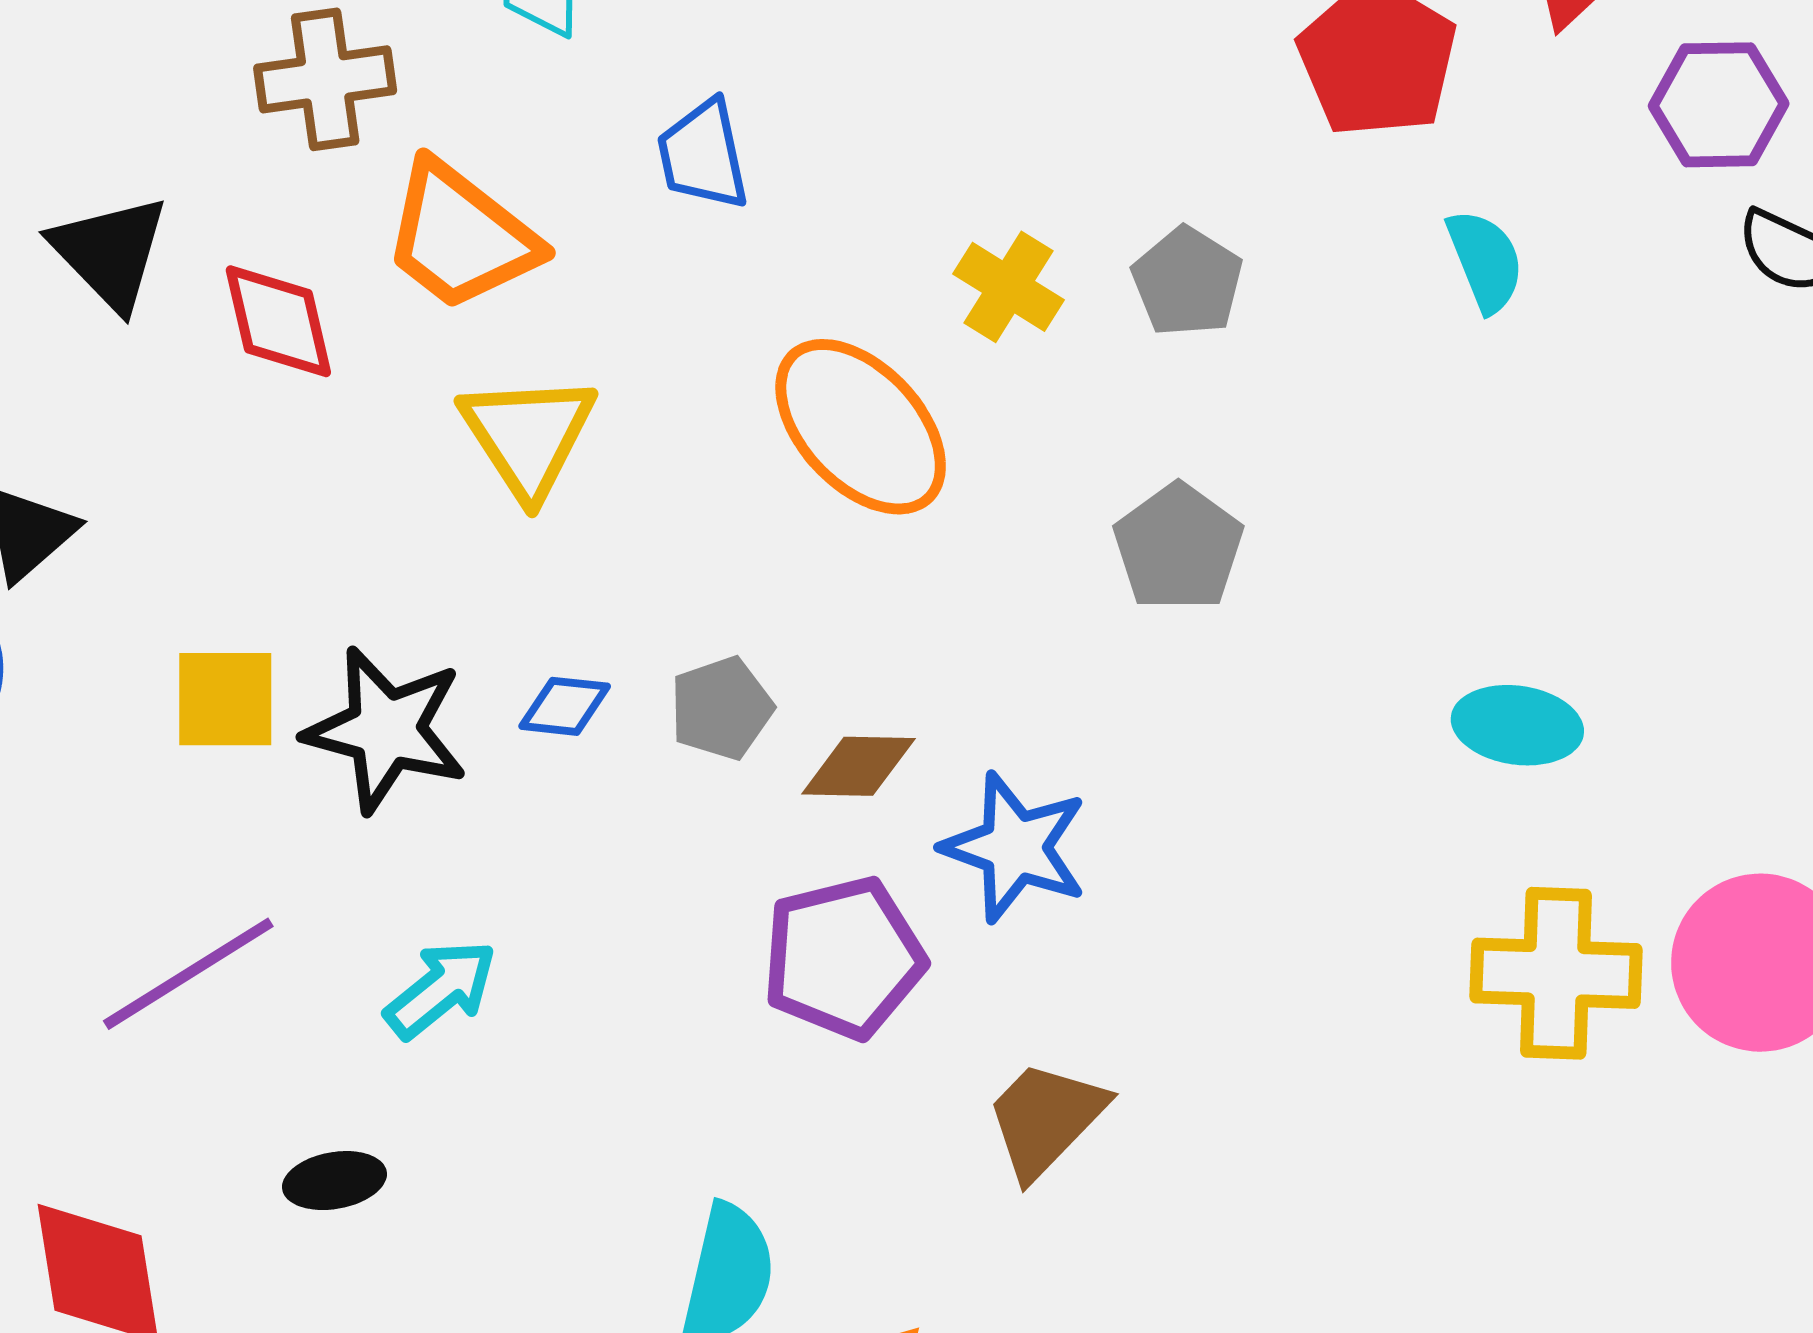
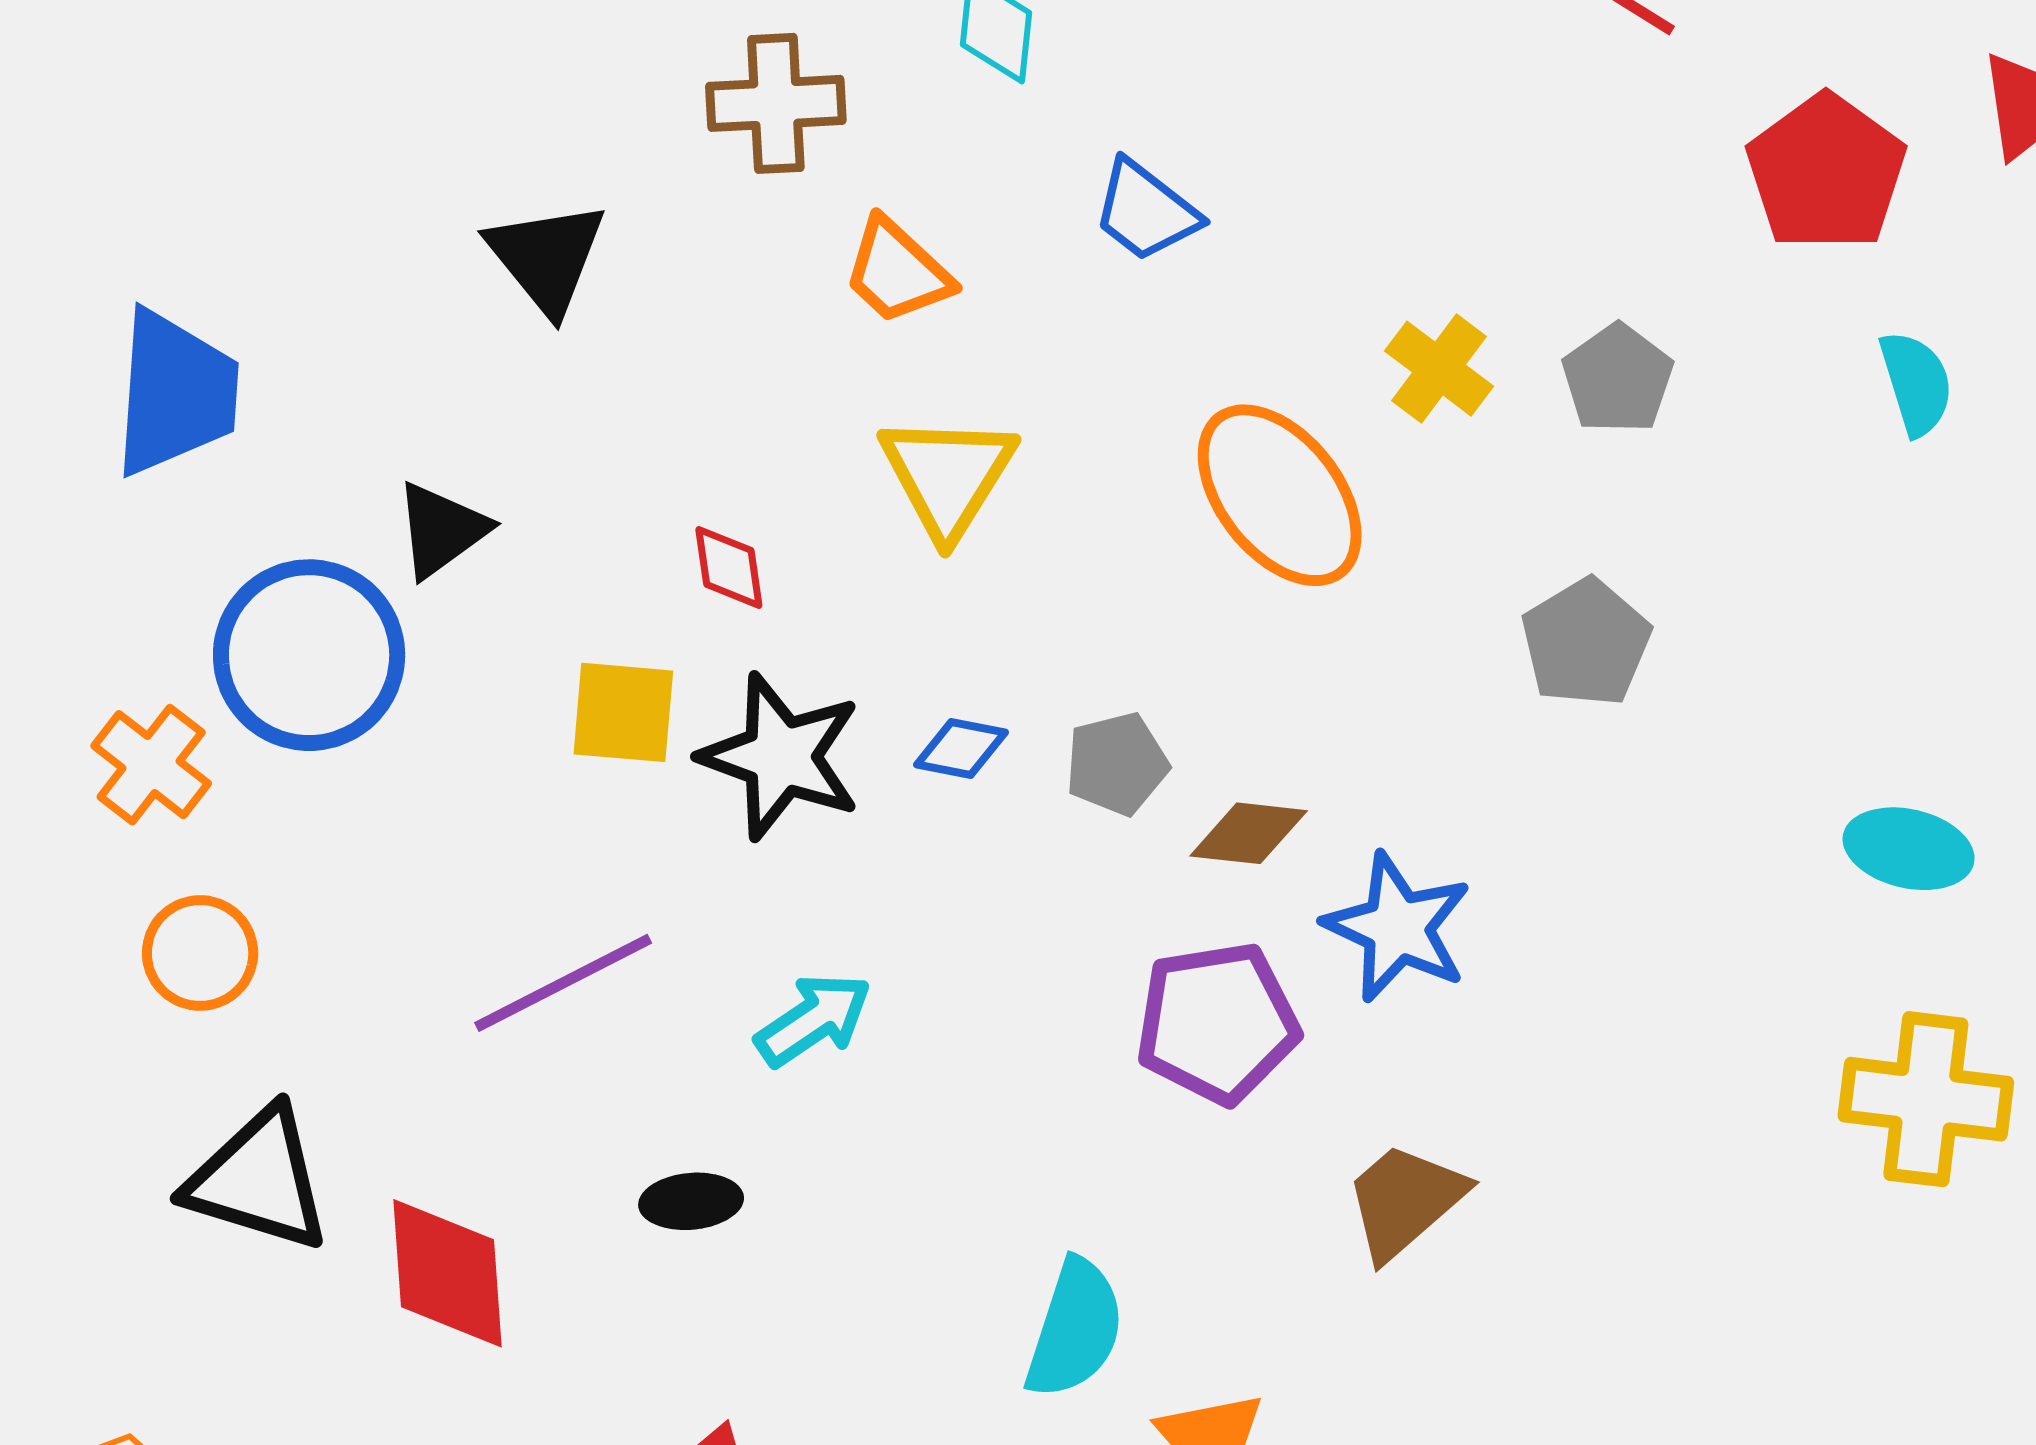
blue trapezoid: (703, 155) -> (1146, 211), turned -45
orange trapezoid: (460, 236) -> (897, 271), size x0.7
red diamond: (278, 321) -> (729, 567), moved, size x0.7

